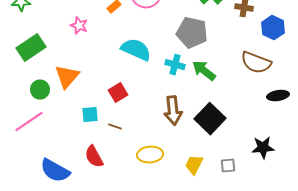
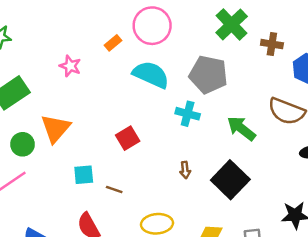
cyan semicircle: (136, 50) -> (151, 75), moved
green arrow: (204, 71) -> (241, 128), moved
red square: (118, 93) -> (128, 138), moved
brown arrow: (173, 111) -> (185, 170), size x0.5

